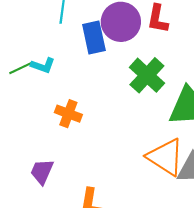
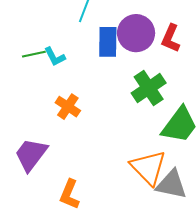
cyan L-shape: (43, 65) -> (55, 57), turned 30
purple trapezoid: (42, 172) -> (31, 155), size x1.4

